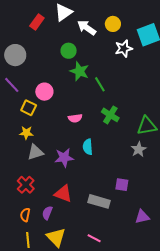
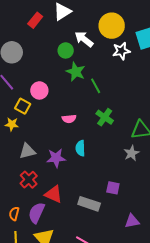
yellow circle: (113, 24) -> (112, 26), size x1.6
white arrow: (87, 28) -> (84, 39), moved
yellow star: (26, 133) -> (12, 124), moved
red cross: (26, 185) -> (29, 180), moved
purple semicircle: (47, 213) -> (37, 213), size x1.5

